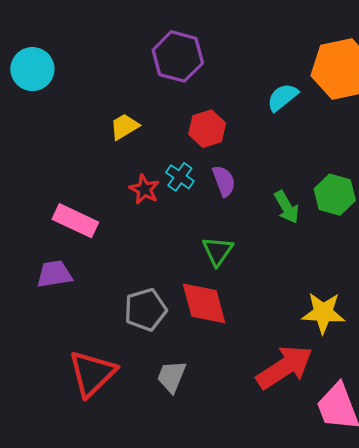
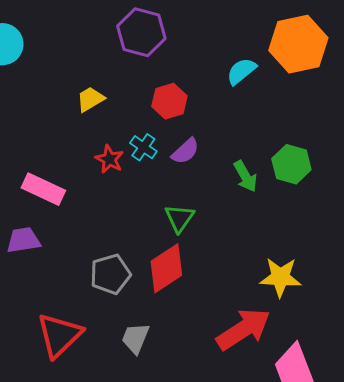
purple semicircle: (224, 181) -> (185, 151), turned 68
red diamond: (204, 303) -> (166, 268), turned 72

